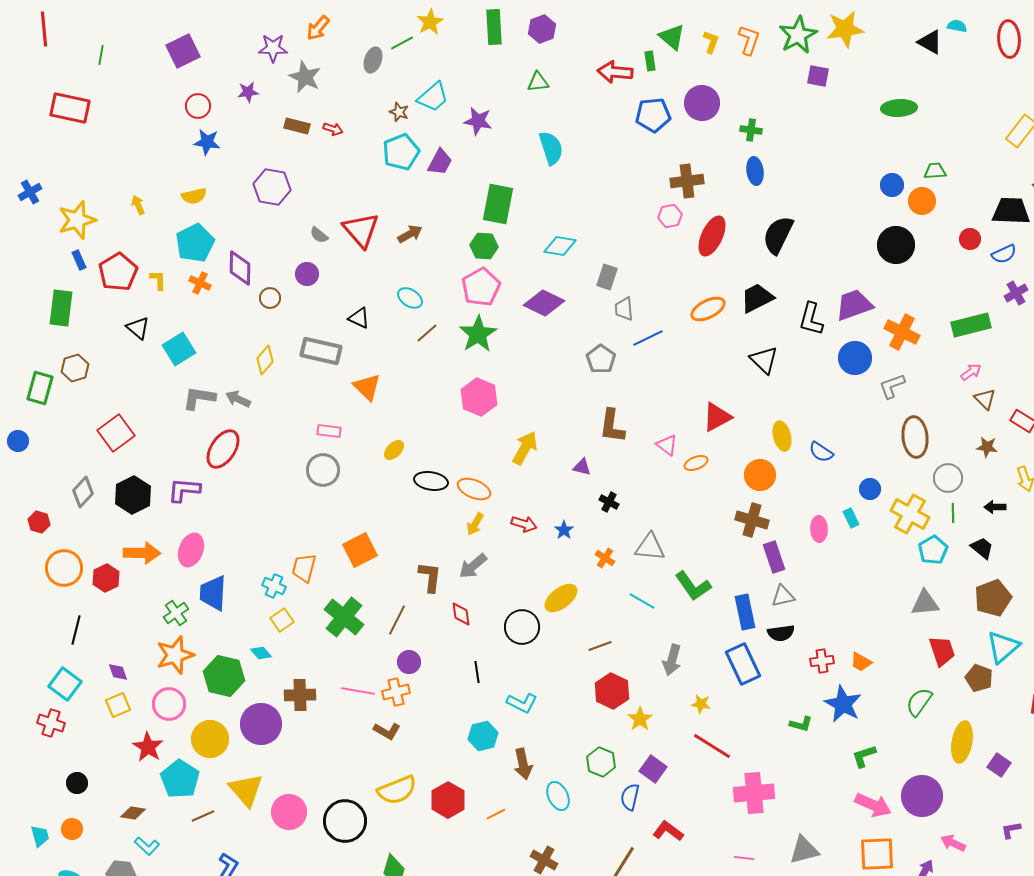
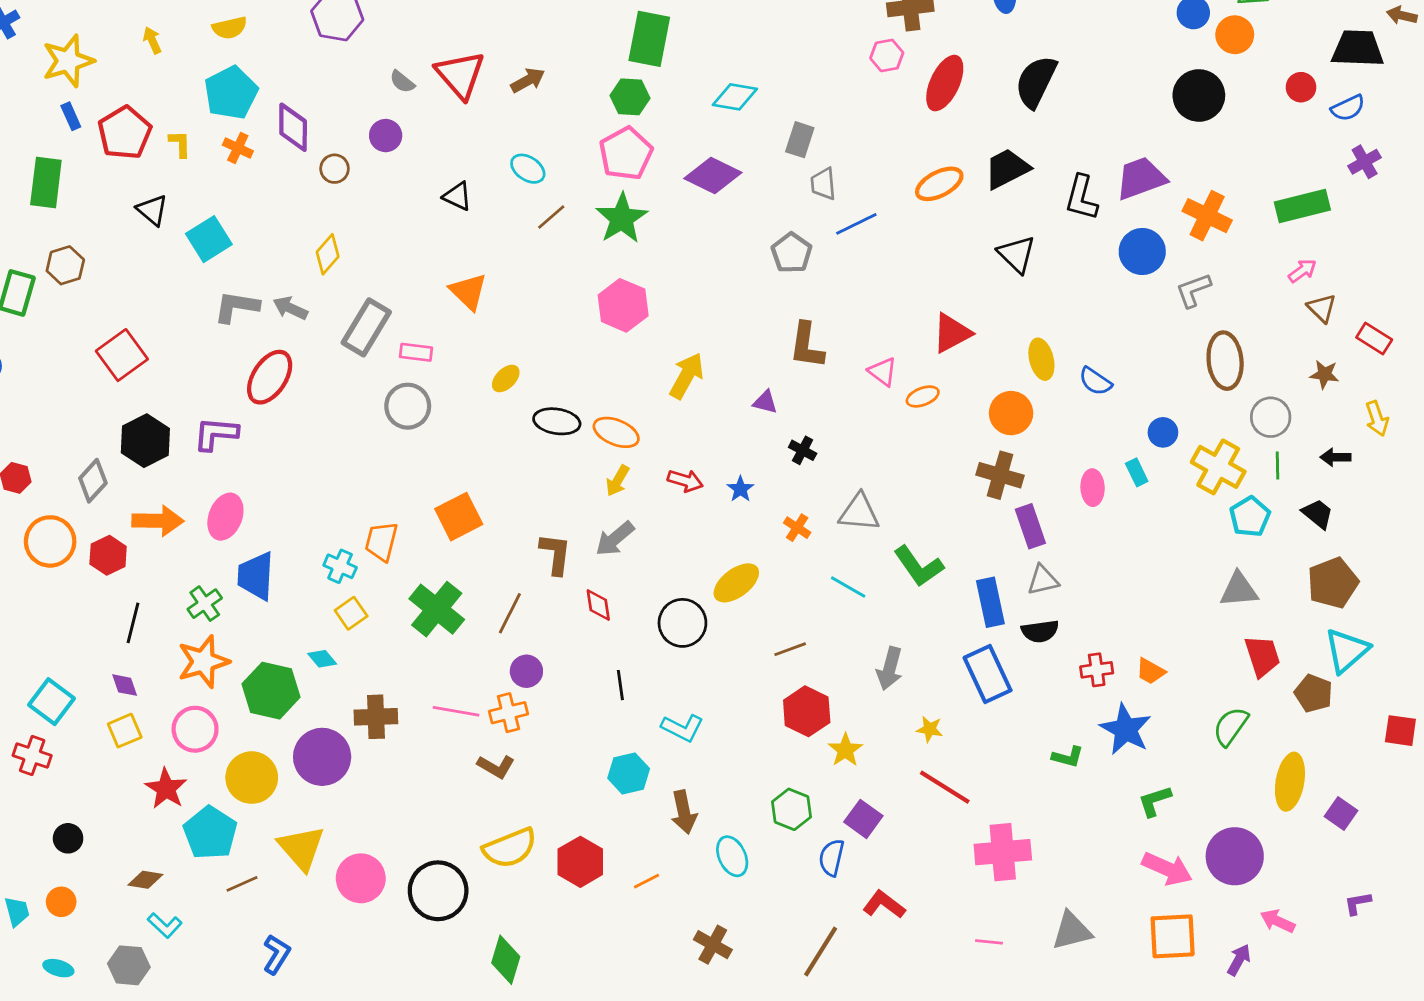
gray rectangle: (321, 351) -> (366, 327), moved, turned -72
gray diamond: (83, 492) -> (93, 481), moved
black line: (76, 630) -> (133, 623), moved

